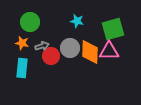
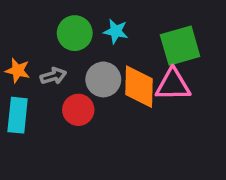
green circle: (30, 22) -> (75, 33), moved
red circle: (51, 56) -> (78, 110), moved

